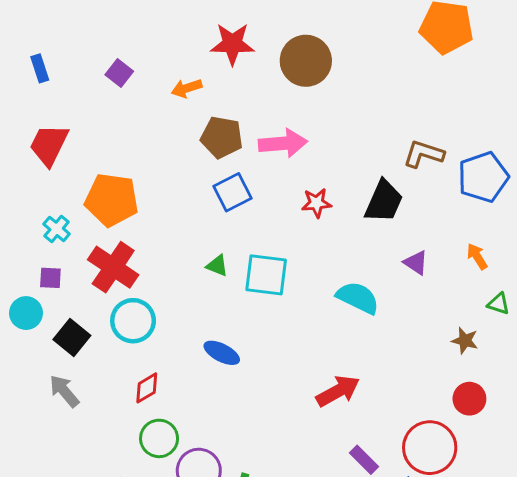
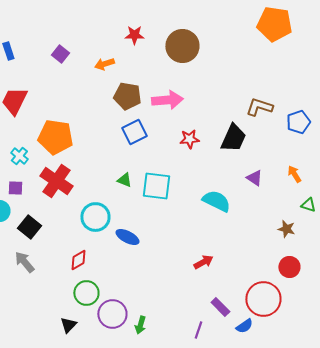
red star: (232, 44) -> (134, 35), size x0.7
blue pentagon: (483, 177) -> (298, 122), size x0.7
cyan circle: (133, 321) -> (95, 217), moved
red arrow: (338, 391) -> (203, 262), size x0.7

